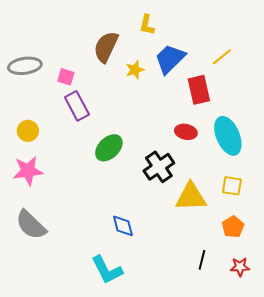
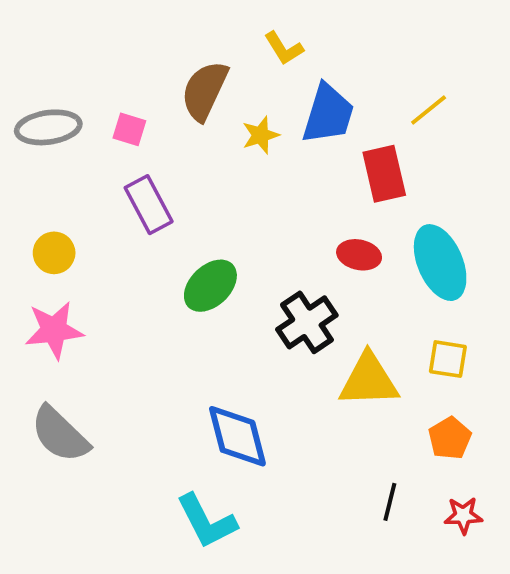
yellow L-shape: (147, 25) -> (284, 48), turned -45
blue trapezoid: (170, 59) -> (328, 114), turned 152
pink square: (66, 77) -> (129, 129), moved
blue diamond: (123, 226) -> (237, 436), size x1.5

